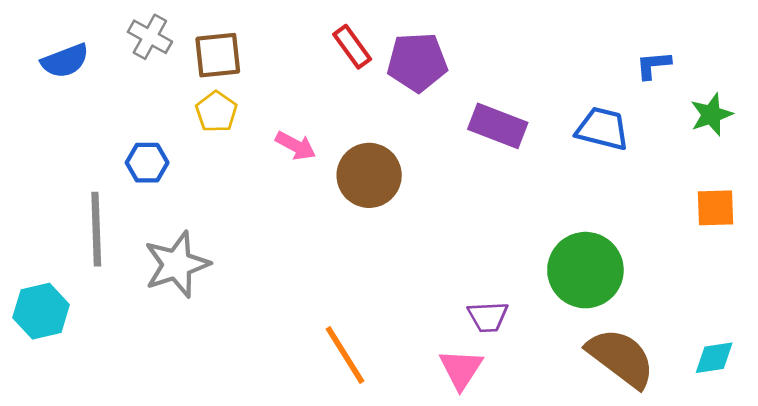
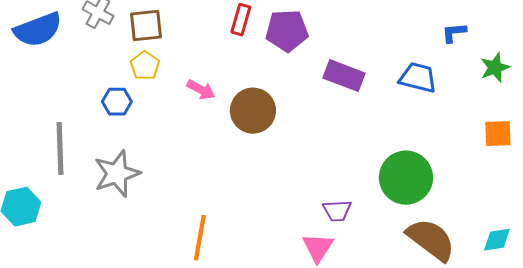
red rectangle: (352, 47) -> (241, 20), turned 52
blue semicircle: (65, 61) -> (38, 30), size x1.4
blue hexagon: (147, 163) -> (117, 102), moved
orange line: (345, 355) -> (200, 238), moved, turned 42

